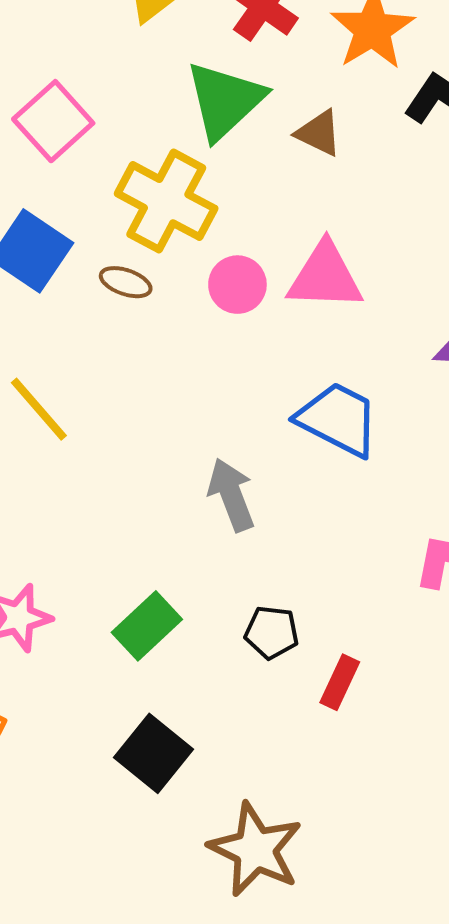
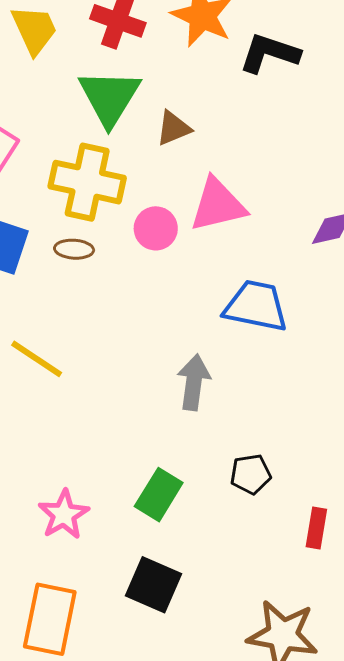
brown triangle: (319, 133) -> (173, 128), moved, turned -33
gray arrow: (231, 495) -> (194, 382), turned 44
red rectangle: (340, 682) -> (316, 528), moved
black square: (154, 753) -> (154, 585), moved

